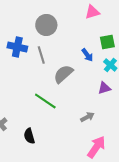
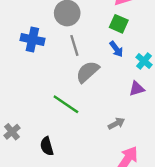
green square: (107, 42) -> (119, 24), moved, turned 35
gray line: (41, 55) -> (74, 45), moved

